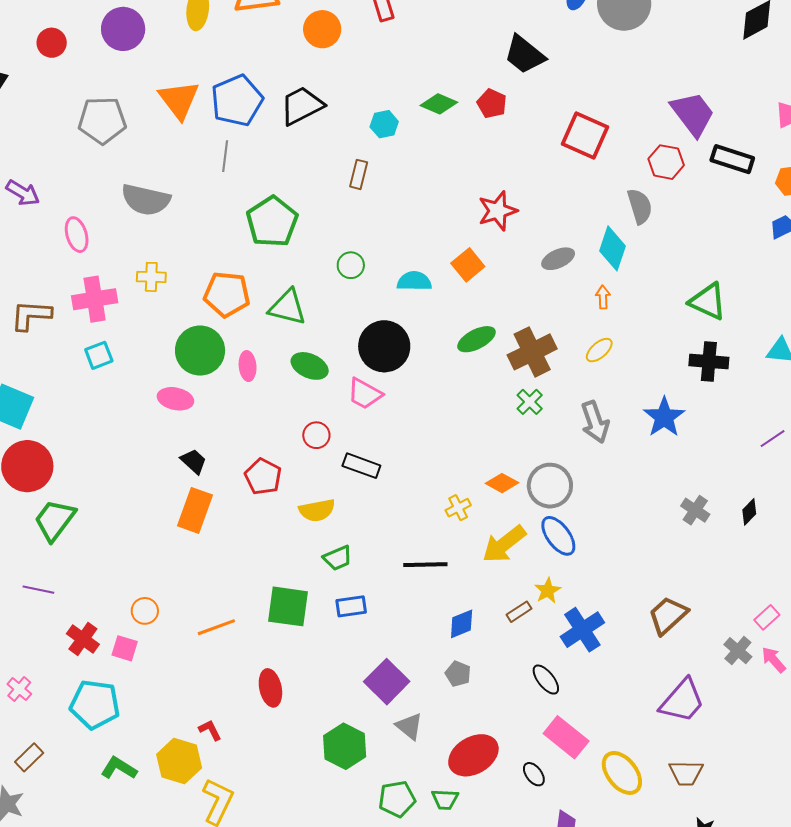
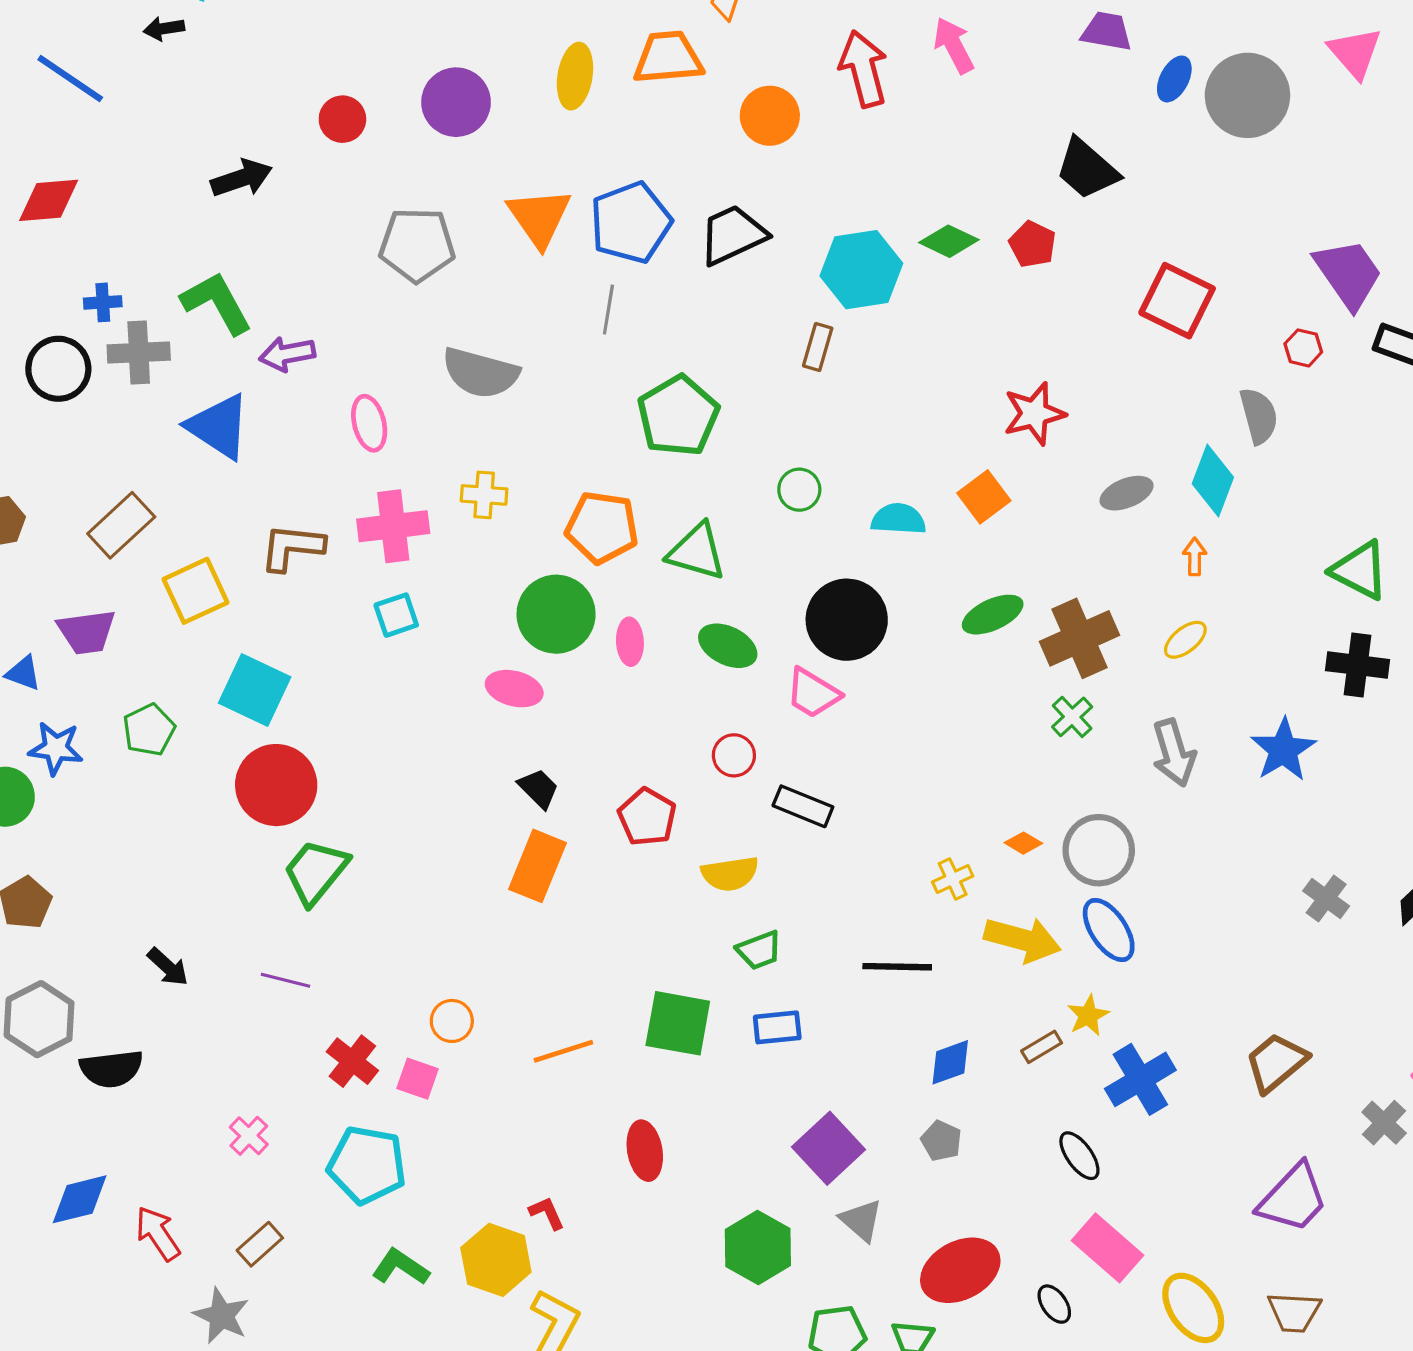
cyan hexagon: (384, 124) -> (861, 270), size x1.8
red hexagon: (666, 162) -> (1303, 348), size x0.7
purple arrow: (23, 193) -> (287, 354), turned 136
orange diamond: (502, 483) -> (1023, 843), size x0.7
yellow arrow: (504, 544) -> (1023, 939), turned -129

